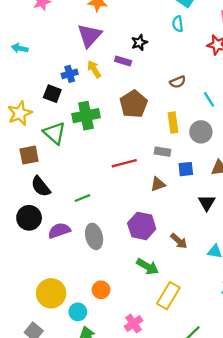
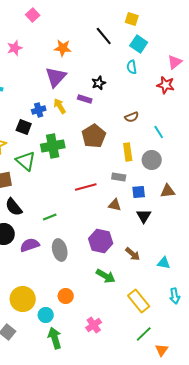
brown triangle: (158, 184) -> (115, 205), turned 32
black triangle: (207, 203) -> (144, 216), moved
yellow rectangle: (168, 296) -> (139, 301), moved, turned -70

